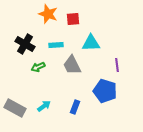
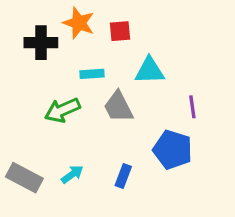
black cross: (25, 44) -> (41, 43), moved, turned -30
green arrow: (38, 67) -> (62, 110), size x1.5

